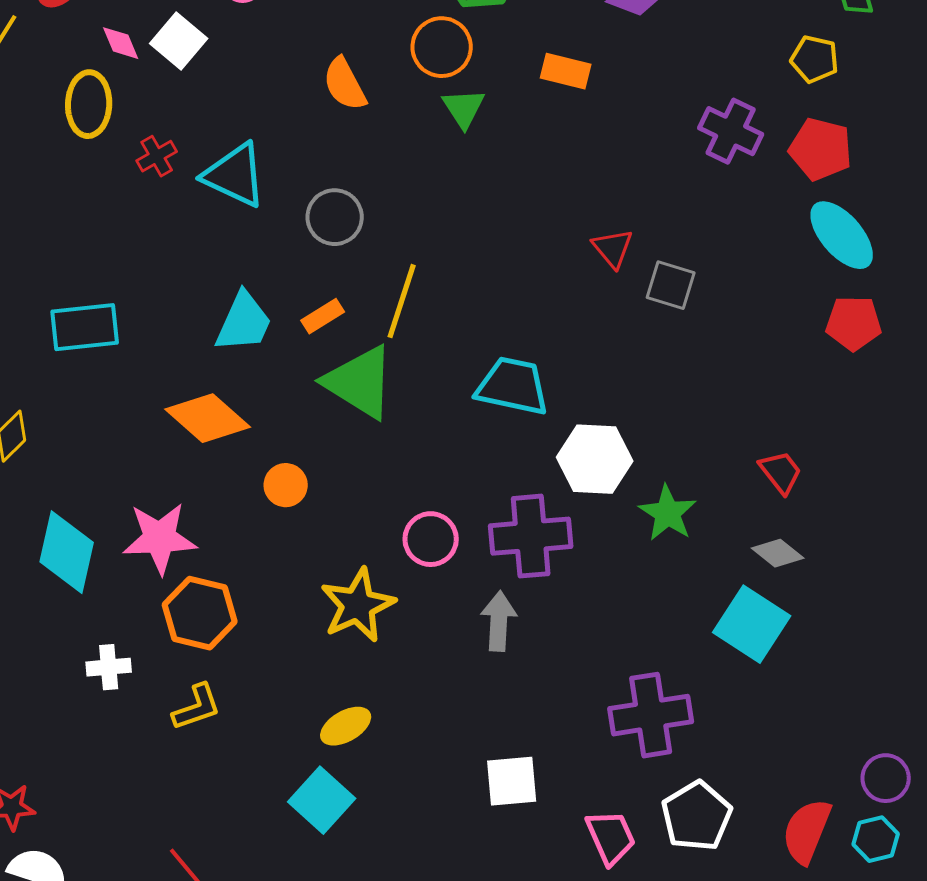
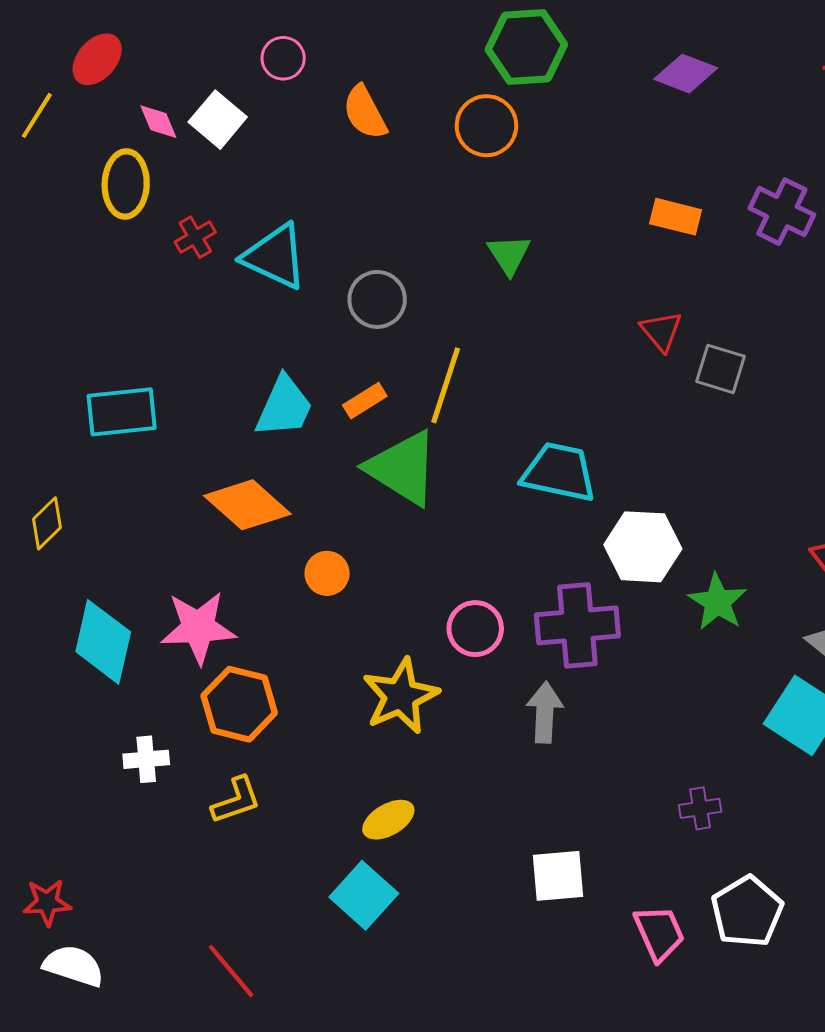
orange rectangle: (566, 71) -> (676, 217), moved
orange semicircle: (345, 84) -> (365, 112), moved
green triangle: (464, 108) -> (509, 254), moved
purple cross: (651, 715) -> (700, 808), size x0.5

